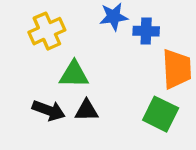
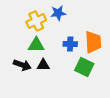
yellow cross: (47, 31) -> (36, 21), moved
blue cross: (146, 31) -> (70, 44), moved

